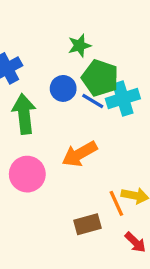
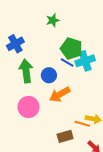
green star: (79, 46) -> (53, 20), moved
blue circle: (63, 88) -> (49, 75), moved
orange line: (116, 203) -> (82, 124), turned -49

